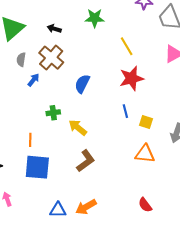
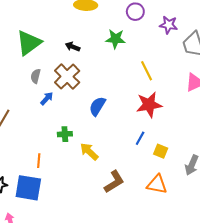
blue line: (125, 111) -> (140, 138), turned 40
brown L-shape: (86, 161) -> (114, 182), moved
blue square: (37, 167) -> (28, 188), moved

